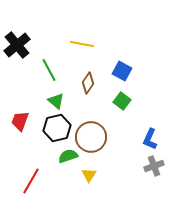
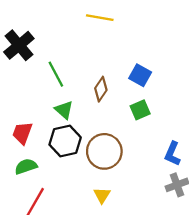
yellow line: (82, 44) -> (100, 18), moved
green square: (122, 101) -> (140, 110), turned 30
green semicircle: (68, 156) -> (26, 166), moved

